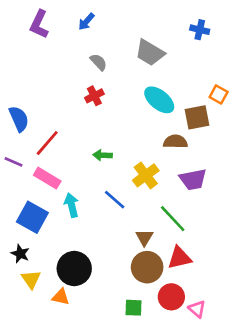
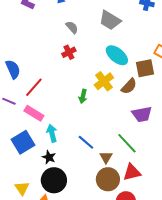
brown semicircle: (175, 142) -> (129, 86), turned 132
green arrow: (103, 155) -> (83, 96), moved, turned -80
yellow cross: (146, 175) -> (104, 81), moved
blue line: (115, 200) -> (86, 142), moved
blue square: (32, 217) -> (23, 142), turned 30
black star: (20, 254) -> (49, 157), moved

